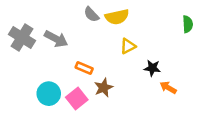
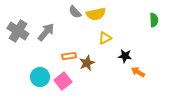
gray arrow: (56, 39) -> (46, 32), turned -78
orange rectangle: (84, 68) -> (69, 56), turned -32
brown star: (104, 88) -> (87, 63), moved

